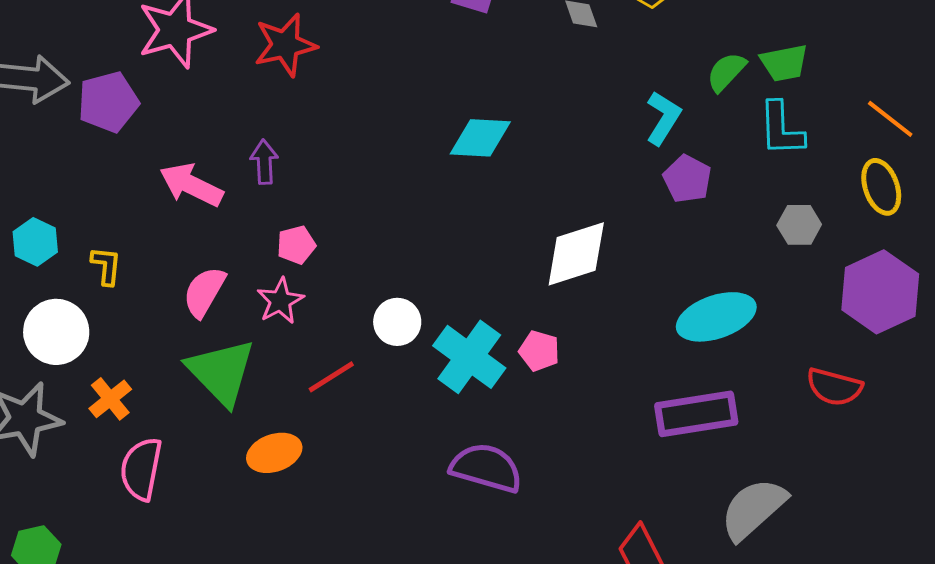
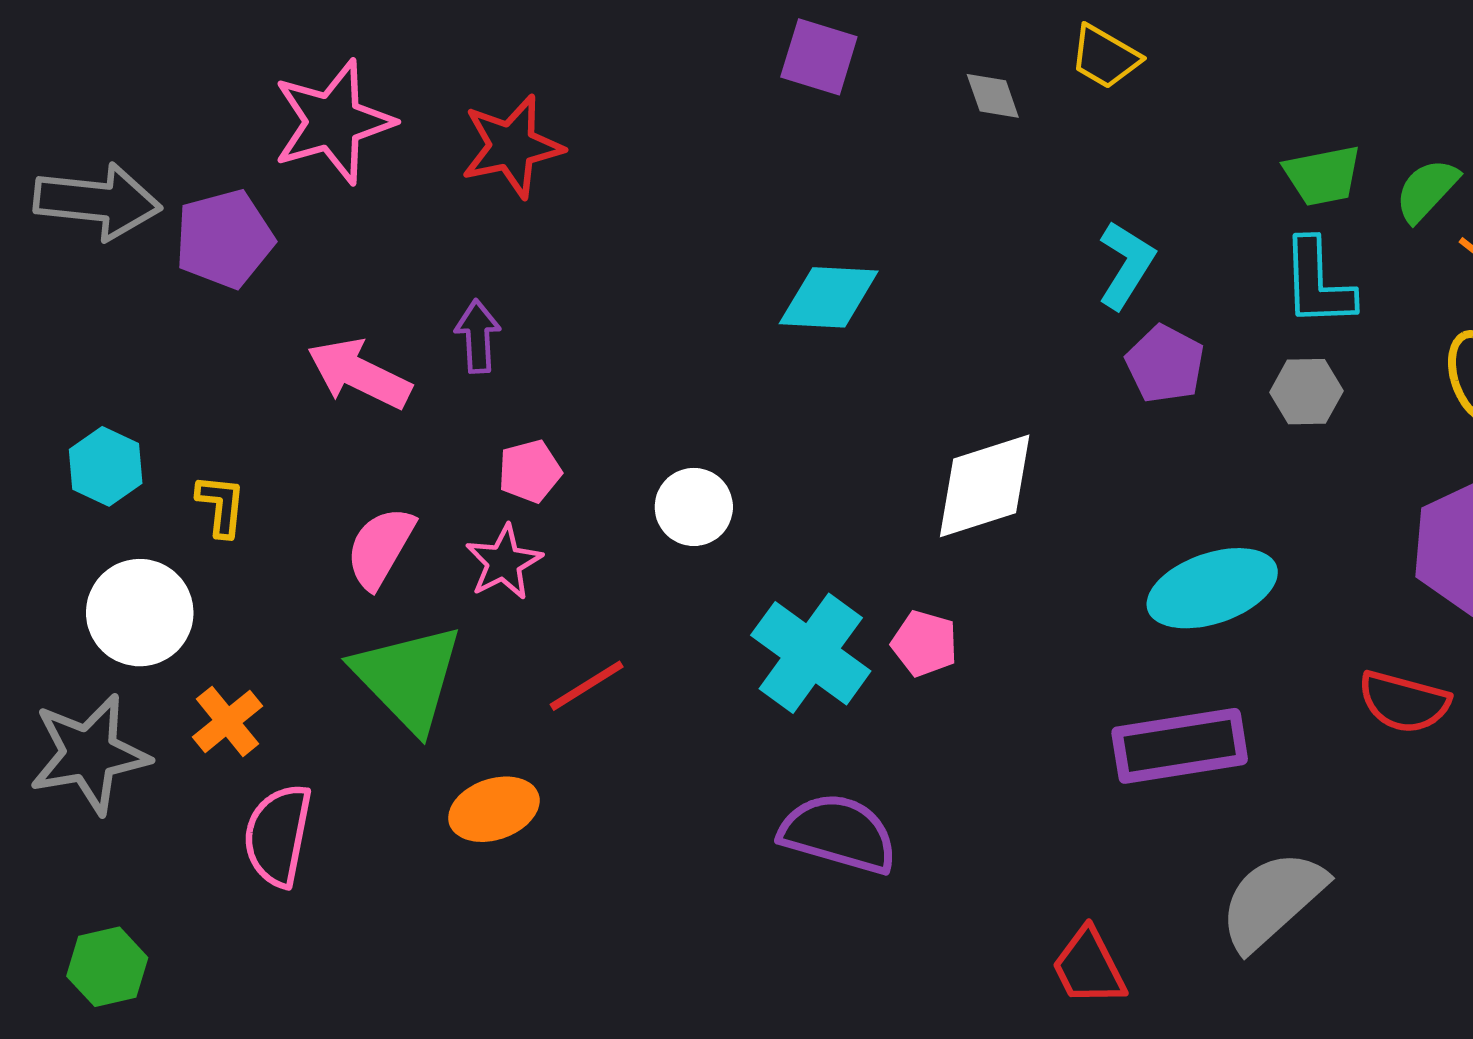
green semicircle: (726, 72) -> (1427, 190), moved
gray hexagon: (799, 225) -> (1306, 392), moved
white circle: (397, 322) -> (694, 507), moved

